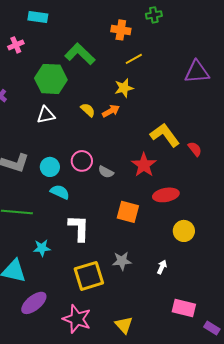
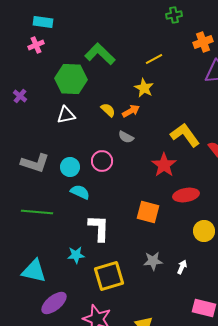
cyan rectangle: (38, 17) -> (43, 22), moved
orange cross: (121, 30) -> (203, 42), moved, turned -30
yellow star: (124, 88) -> (144, 88), turned -30
gray semicircle: (106, 172) -> (126, 137), moved
cyan star: (42, 248) -> (76, 255), moved
gray star: (122, 261) -> (153, 261), moved

